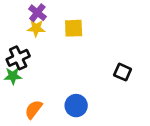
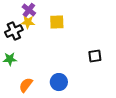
black cross: (18, 58) -> (14, 31), moved
black square: (123, 72) -> (95, 56), turned -32

